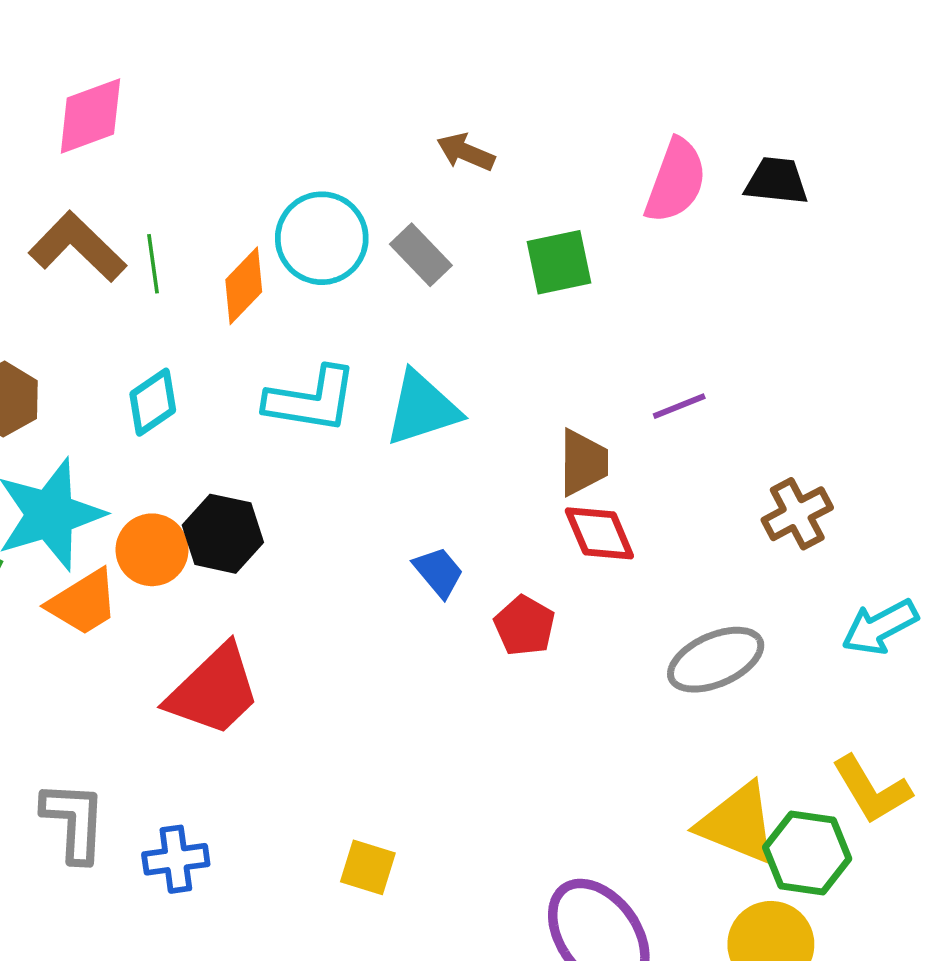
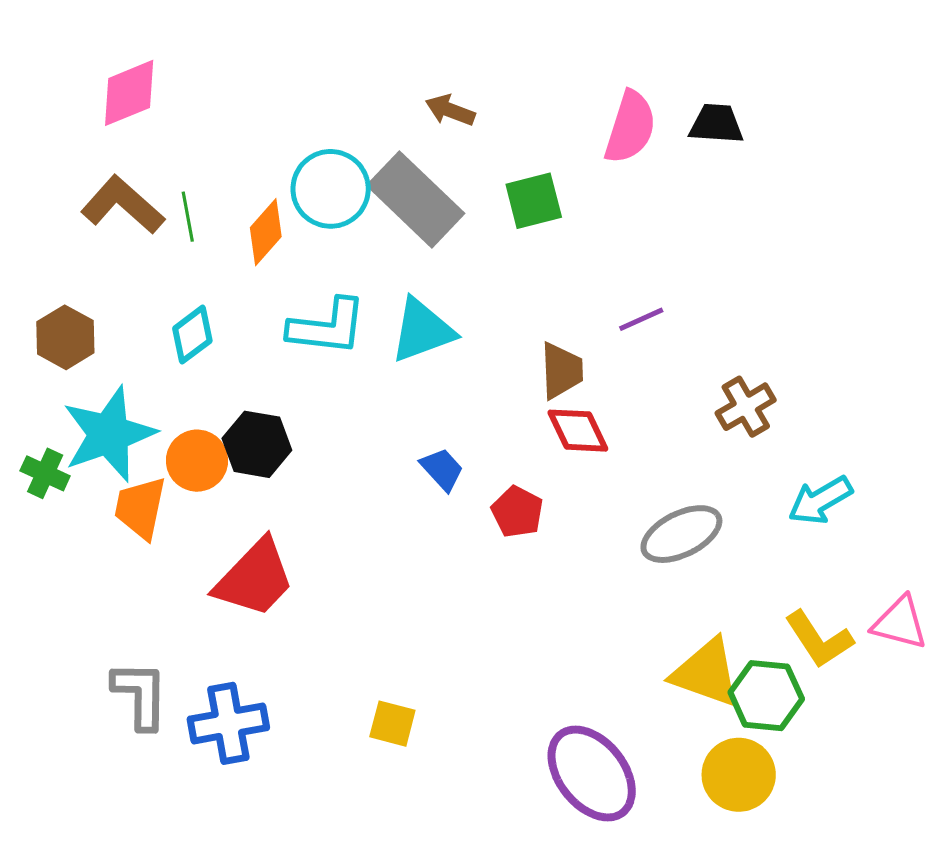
gray rectangle: (421, 255) -> (416, 199), size x1.8
orange trapezoid: (83, 602) -> (140, 508), turned 136
blue cross: (176, 859) -> (228, 723), size x1.4

